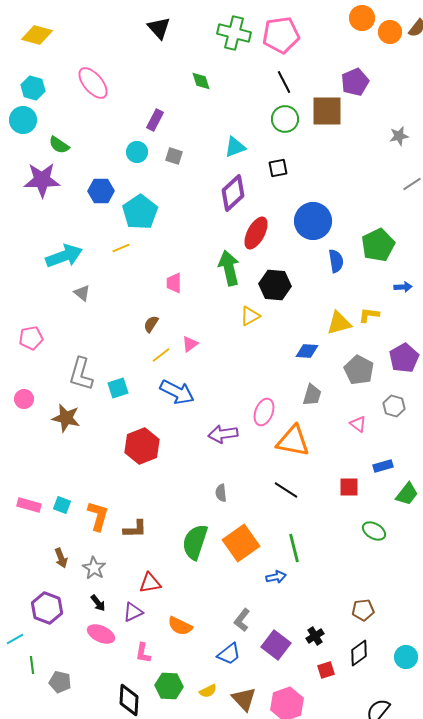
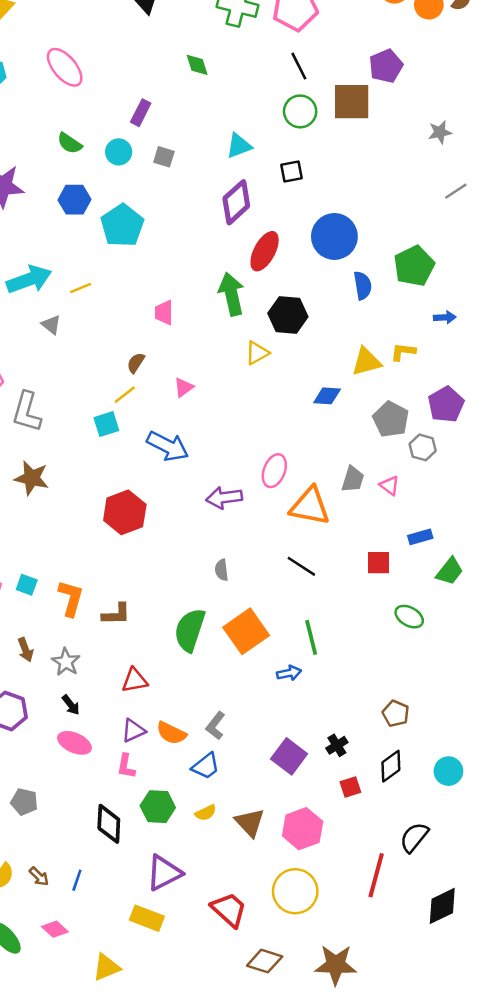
green semicircle: (59, 145) -> (70, 143), moved
yellow line: (121, 248) -> (81, 288), moved
yellow line: (161, 355) -> (125, 395), moved
gray L-shape: (81, 374) -> (27, 412), moved
cyan square: (118, 388) -> (106, 424), moved
gray trapezoid: (312, 395) -> (353, 479), moved
gray hexagon: (394, 406) -> (423, 447), moved
brown pentagon: (363, 610) -> (396, 713), turned 30
purple triangle: (133, 612) -> (133, 731), moved
gray L-shape: (242, 620) -> (215, 726), moved
blue trapezoid: (229, 654) -> (206, 766), moved

